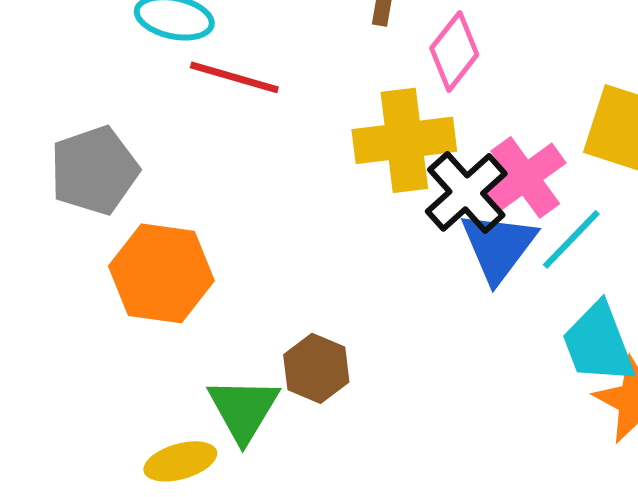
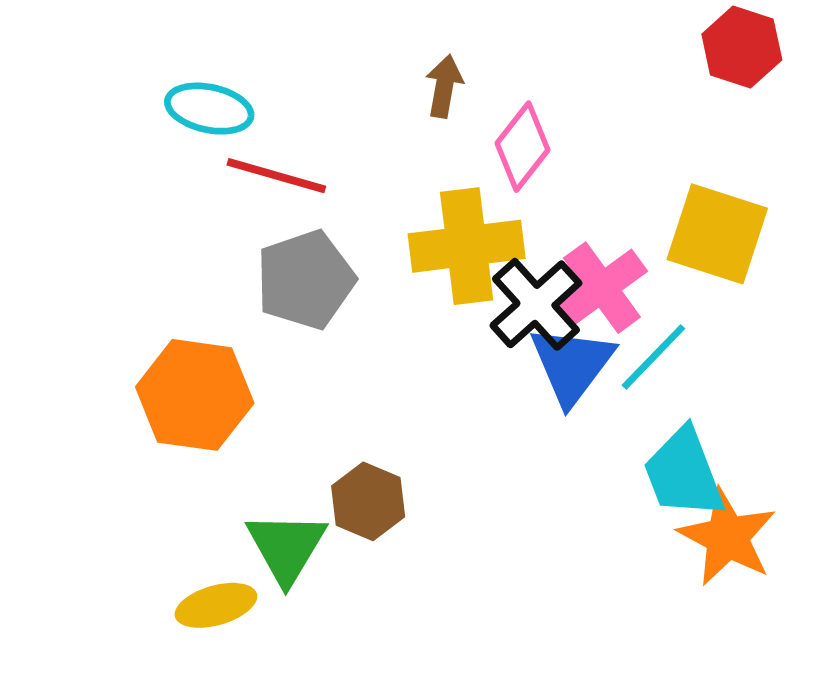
gray pentagon: (94, 170) -> (305, 280), moved

